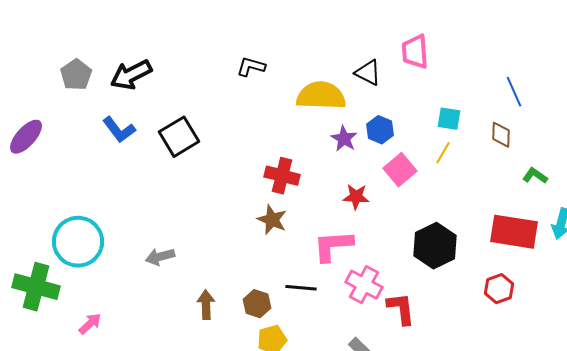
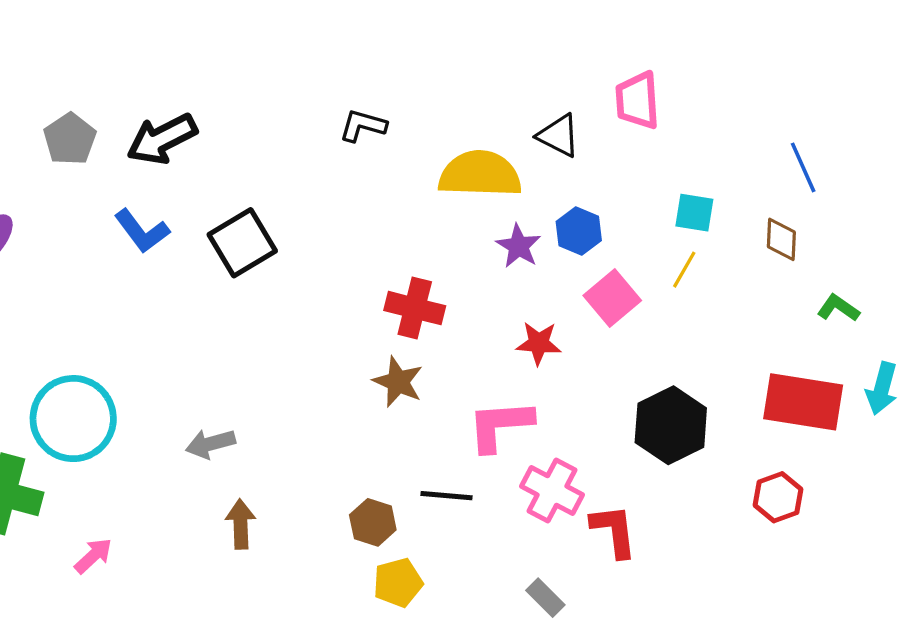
brown arrow: (206, 305) -> (241, 524), moved

